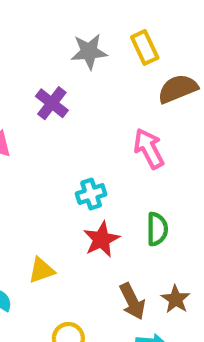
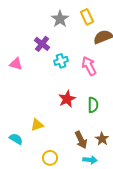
gray star: (89, 52) -> (60, 19), turned -30
cyan cross: (91, 194) -> (61, 61), moved
red star: (101, 239) -> (67, 99), moved

